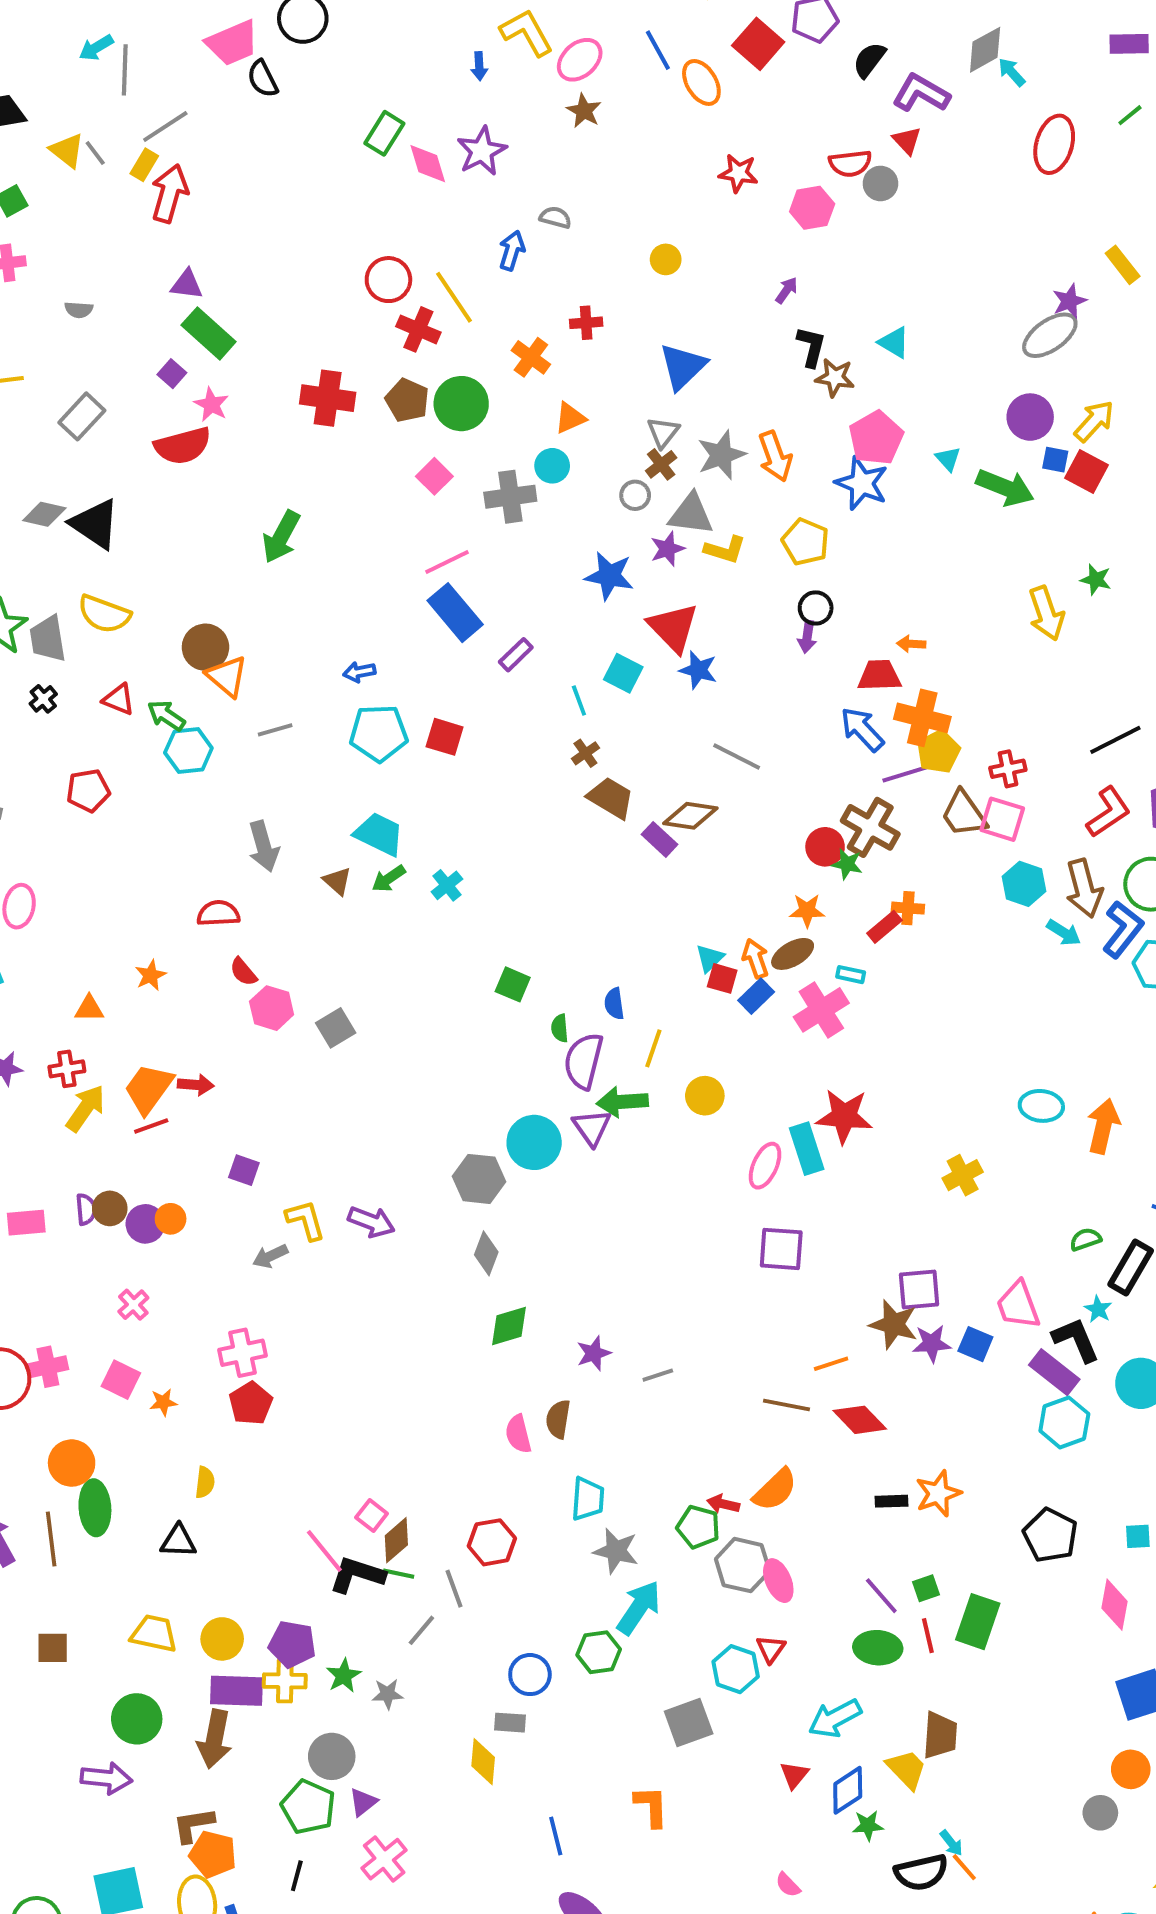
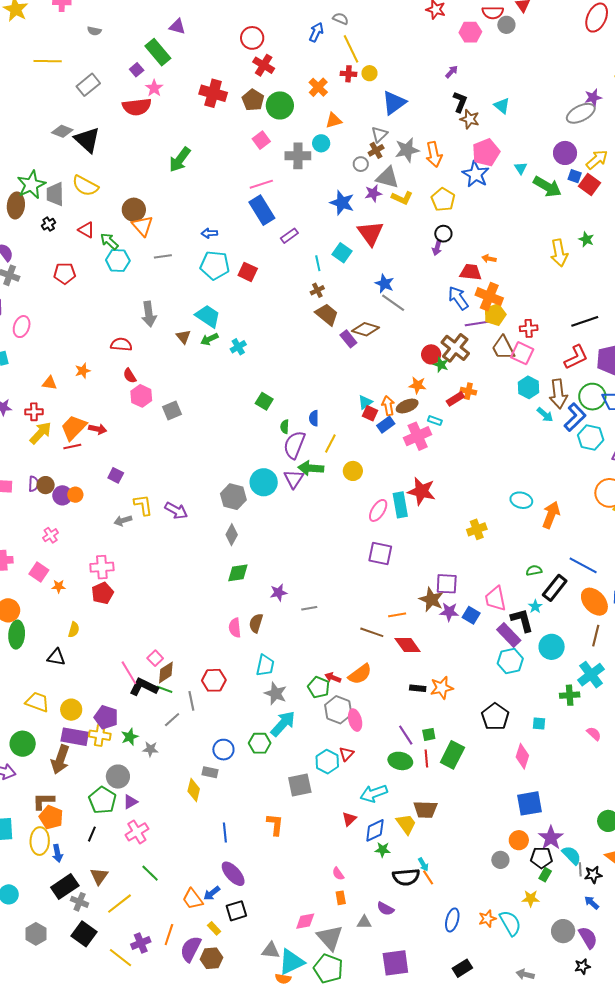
yellow circle: (666, 259) -> (369, 73), moved
purple triangle: (187, 285) -> (177, 27), moved
yellow line: (454, 297) -> (351, 49), moved
blue star: (698, 670) -> (384, 284), moved
brown trapezoid: (940, 1735) -> (425, 809), turned 80

